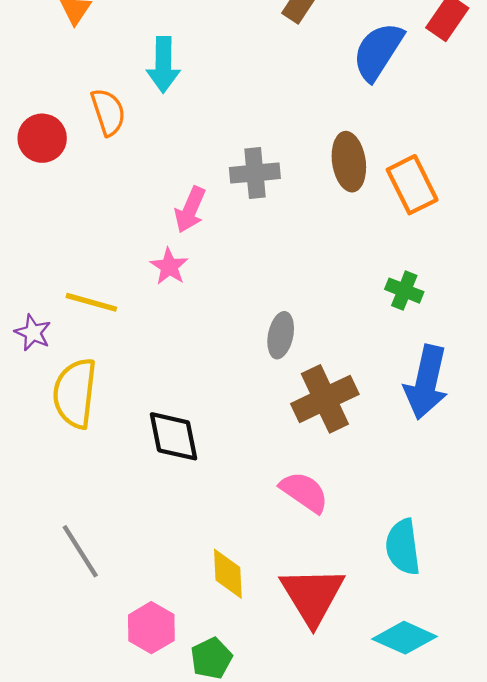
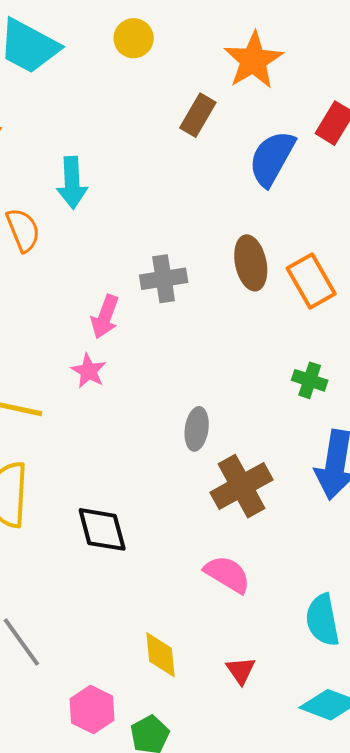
red triangle: (312, 596) -> (241, 671), size x0.5

